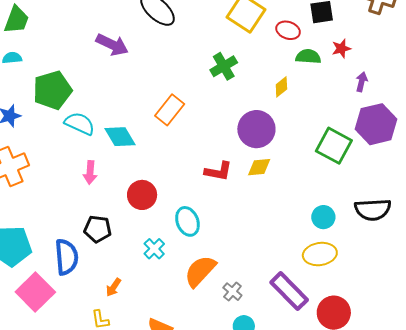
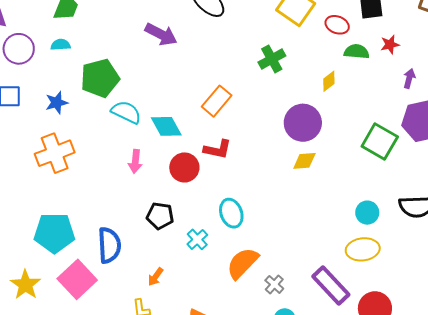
red L-shape: (218, 171) -> (217, 149), moved
red circle: (142, 195) -> (184, 167), moved
black pentagon: (98, 229) -> (160, 216), moved

